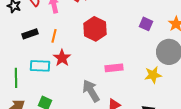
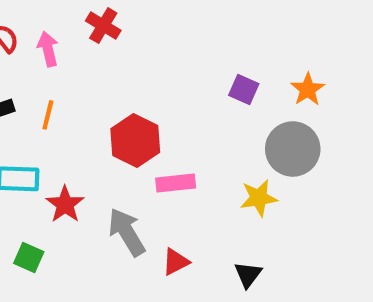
red hexagon: (95, 29) -> (135, 140), moved
red star: (62, 58) -> (65, 204), moved

